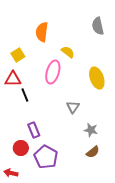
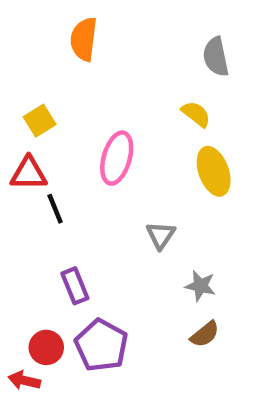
orange semicircle: (42, 32) -> (84, 39), moved
yellow semicircle: (68, 52) -> (196, 114), moved
red circle: (21, 148) -> (46, 347), moved

